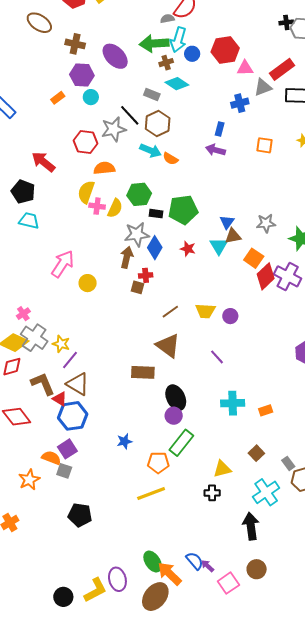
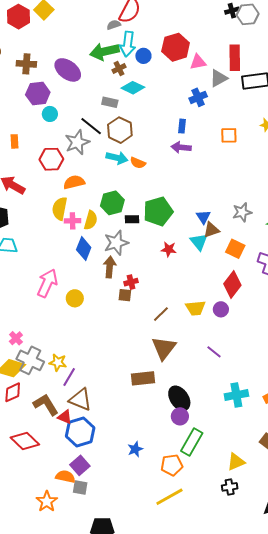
red rectangle: (282, 69) -> (235, 58), turned -45
orange rectangle: (58, 98) -> (14, 141), moved, turned -48
blue diamond: (155, 248) -> (84, 249), moved
red diamond: (266, 276) -> (232, 284), moved
brown triangle: (168, 346) -> (164, 348), turned 40

